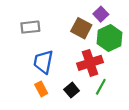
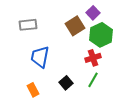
brown square: (81, 28) -> (75, 26), turned 30
red cross: (90, 63) -> (93, 58), moved, size x0.7
orange rectangle: (41, 89) -> (33, 90), moved

